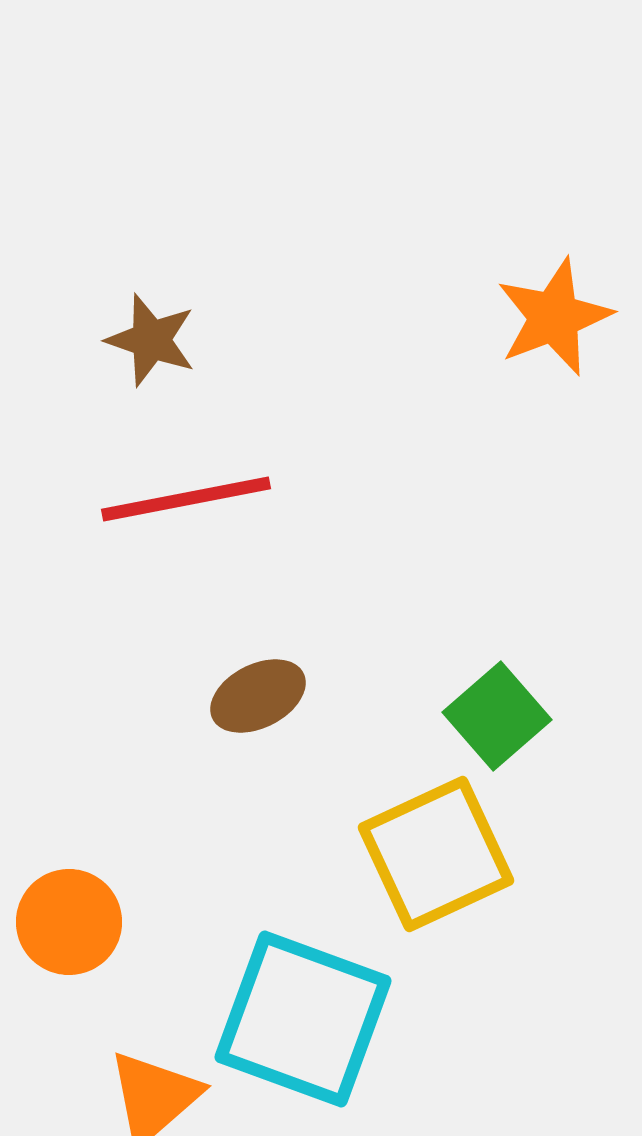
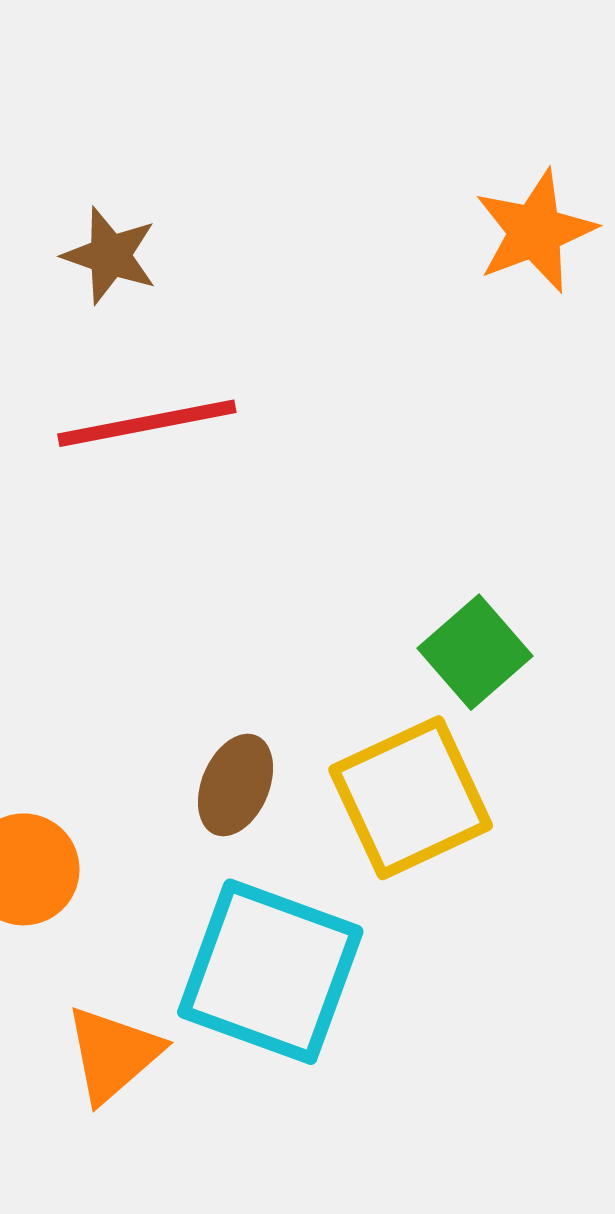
brown ellipse: (258, 696) -> (235, 785), moved, turned -40

